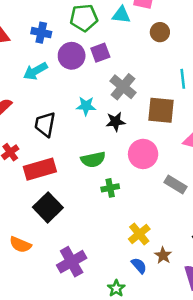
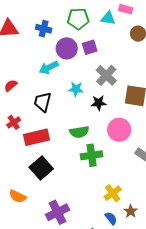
cyan arrow: (35, 71) -> (49, 67), moved
green cross: (110, 188) -> (92, 155), size x1.5

